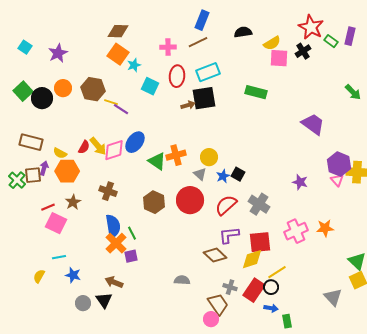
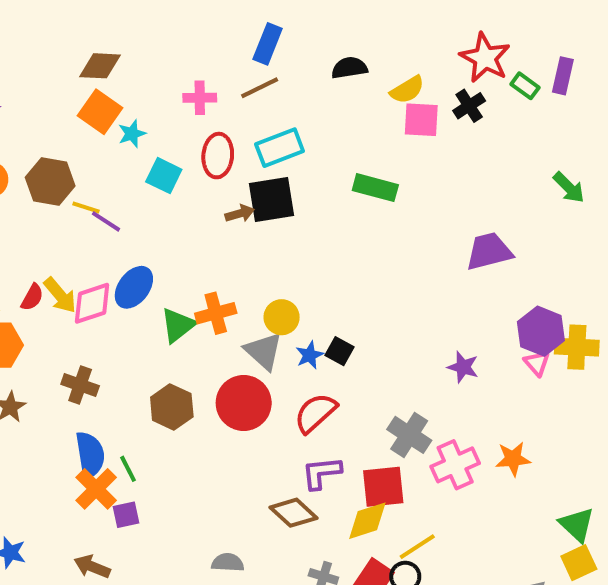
purple trapezoid: (313, 124) -> (489, 251), turned -50
green triangle: (157, 161) -> (178, 325), turned 48
gray triangle: (200, 174) -> (264, 351), size x1.5
gray cross: (259, 204) -> (409, 435), moved

